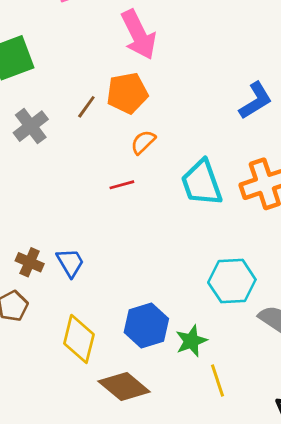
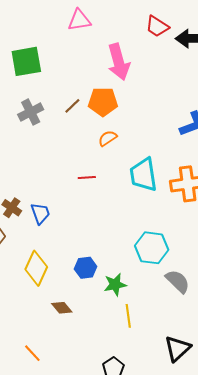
red line: (122, 185) -> (87, 177), moved
blue hexagon: (146, 326) -> (86, 268), size x0.7
brown diamond: (124, 387) -> (62, 308), size x0.6

